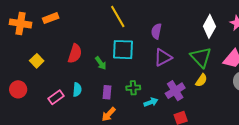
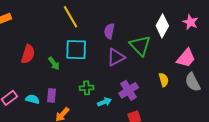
green triangle: (201, 57) -> (140, 46), moved
yellow semicircle: (201, 80) -> (164, 80), moved, turned -48
cyan semicircle: (77, 90) -> (32, 99), moved, turned -80
purple rectangle: (107, 92) -> (51, 95), moved

